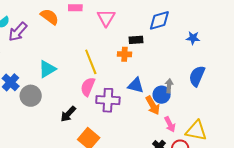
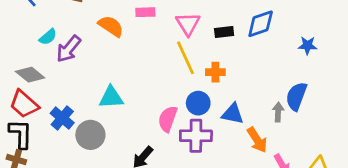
black rectangle: (136, 40) -> (224, 32), moved
yellow line: (91, 62) -> (185, 58), moved
cyan triangle: (47, 69) -> (111, 97), turned 30
blue semicircle: (197, 76) -> (296, 96), moved
blue circle: (162, 95) -> (198, 103), moved

